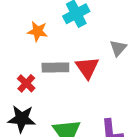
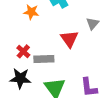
gray rectangle: (55, 67) -> (44, 59), moved

